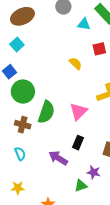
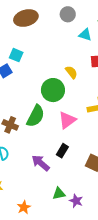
cyan square: (17, 45) -> (16, 55), moved, turned -32
green circle: (23, 92) -> (53, 90), moved
purple star: (94, 172) -> (76, 201), moved

